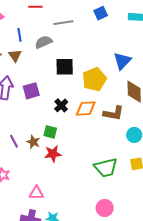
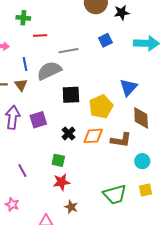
gray semicircle: (44, 42) -> (49, 71), size x1.4
brown star: (33, 142) -> (71, 207), moved

